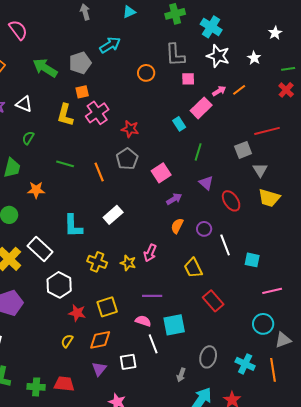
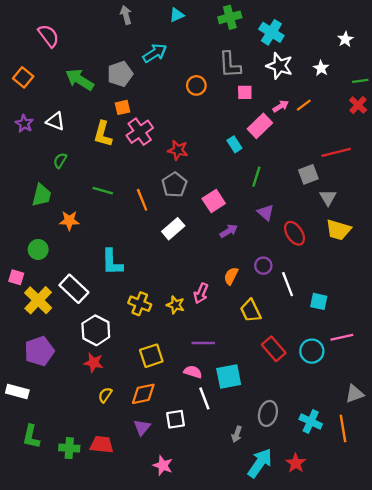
white rectangle: (113, 215) -> (173, 229), moved
orange semicircle: (177, 226) -> (231, 276), moved
red star: (77, 313) -> (94, 363), moved
cyan circle: (263, 324) -> (312, 351), moved

